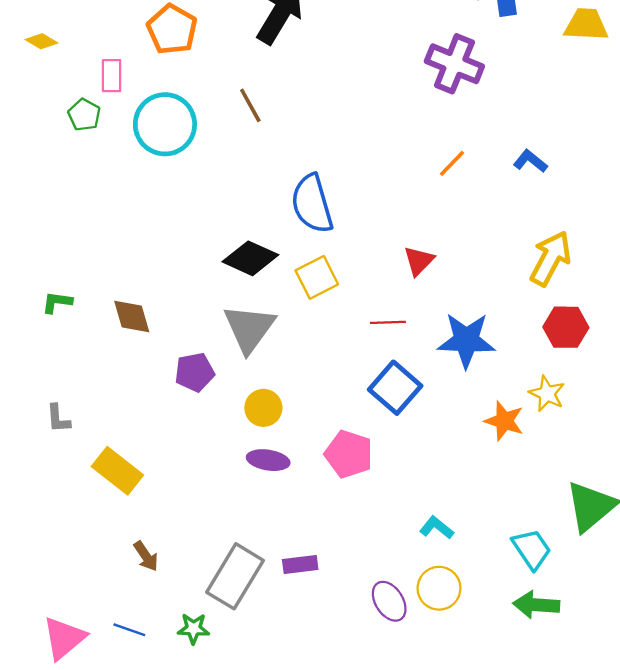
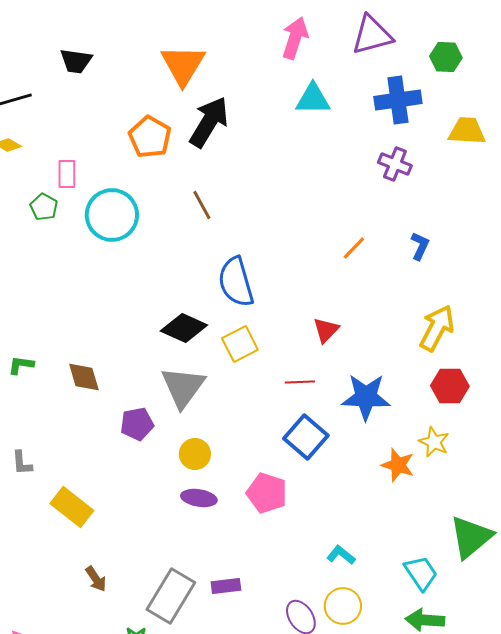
orange pentagon: (172, 29) -> (150, 137), moved
purple cross: (454, 64) -> (395, 164), moved, size x0.7
brown line: (250, 105) -> (202, 205), moved
blue L-shape: (530, 161) -> (420, 246), turned 76

